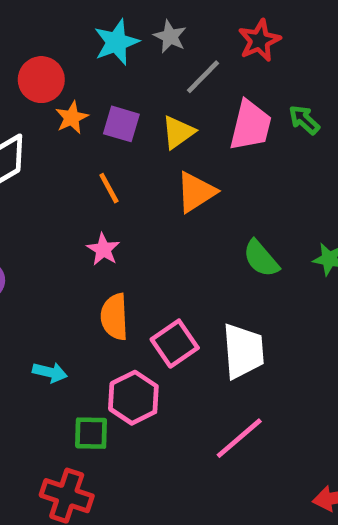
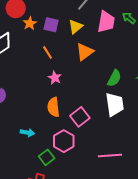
pink star: (103, 249) -> (55, 78), moved
green semicircle: (261, 259) -> (114, 78), turned -108
white trapezoid: (243, 351) -> (115, 104), moved
green square: (91, 433) -> (47, 157), turned -35
pink line: (239, 438) -> (110, 155), turned 40

